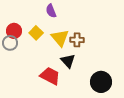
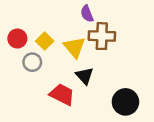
purple semicircle: (51, 11) -> (87, 14), moved
brown cross: (77, 40) -> (102, 36), moved, size x1.5
gray circle: (10, 43) -> (32, 62), moved

